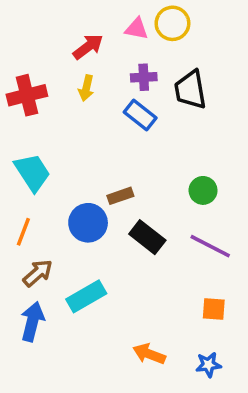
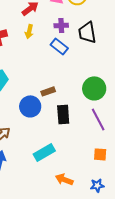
green circle: (203, 190) -> (94, 88), size x1.5
black rectangle: (147, 237) -> (63, 114), turned 48
purple line: (210, 246) -> (98, 119), turned 35
cyan rectangle: (86, 296) -> (44, 152), moved

